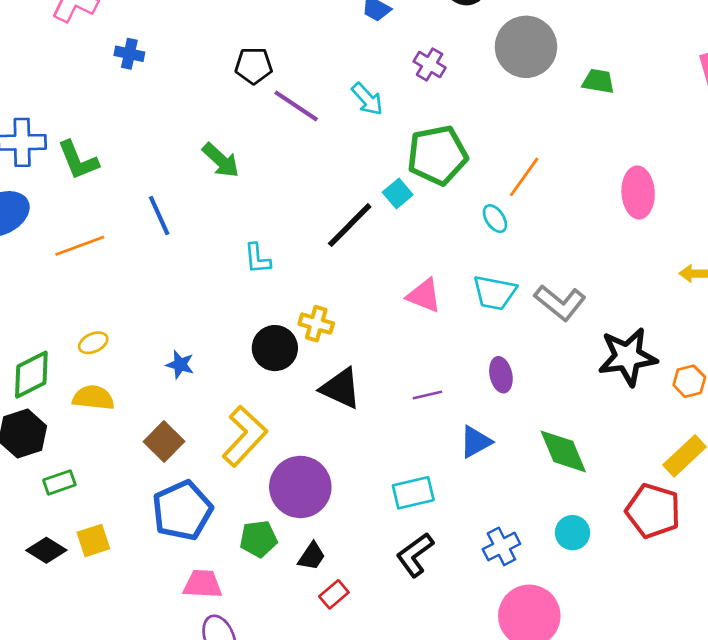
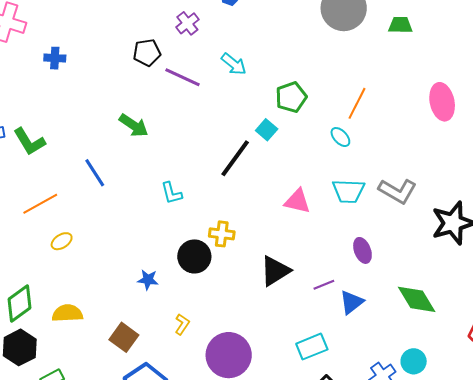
purple cross: (430, 64) -> (187, 23), moved, turned 30
green pentagon: (437, 155) -> (291, 97), size x0.7
yellow ellipse: (93, 343) -> (62, 241), moved
blue star: (180, 365) -> (148, 280), moved
black triangle: (341, 388) -> (275, 271), moved, turned -48
purple line: (427, 395) -> (324, 285), moved
yellow L-shape: (245, 436) -> (182, 324), size x0.5
cyan circle: (572, 533) -> (414, 361), moved

